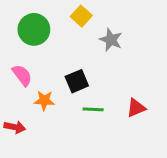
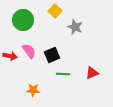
pink semicircle: (22, 75) -> (29, 51), moved
orange star: (44, 100) -> (33, 90), moved
red arrow: (15, 127) -> (10, 56), moved

